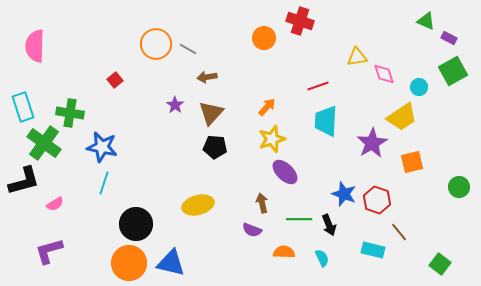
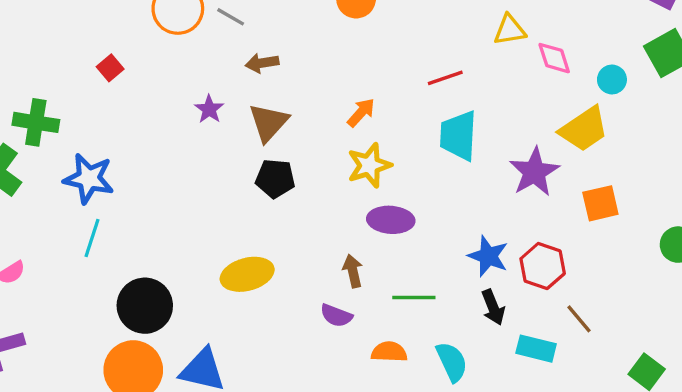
purple ellipse: (285, 172) -> (391, 220), turned -40
black arrow: (329, 225) -> (493, 307), moved
cyan semicircle: (322, 258) -> (452, 362), size x1.4

